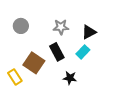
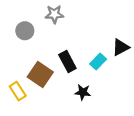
gray star: (61, 27) -> (54, 14), moved
black triangle: (89, 32) -> (121, 47), moved

